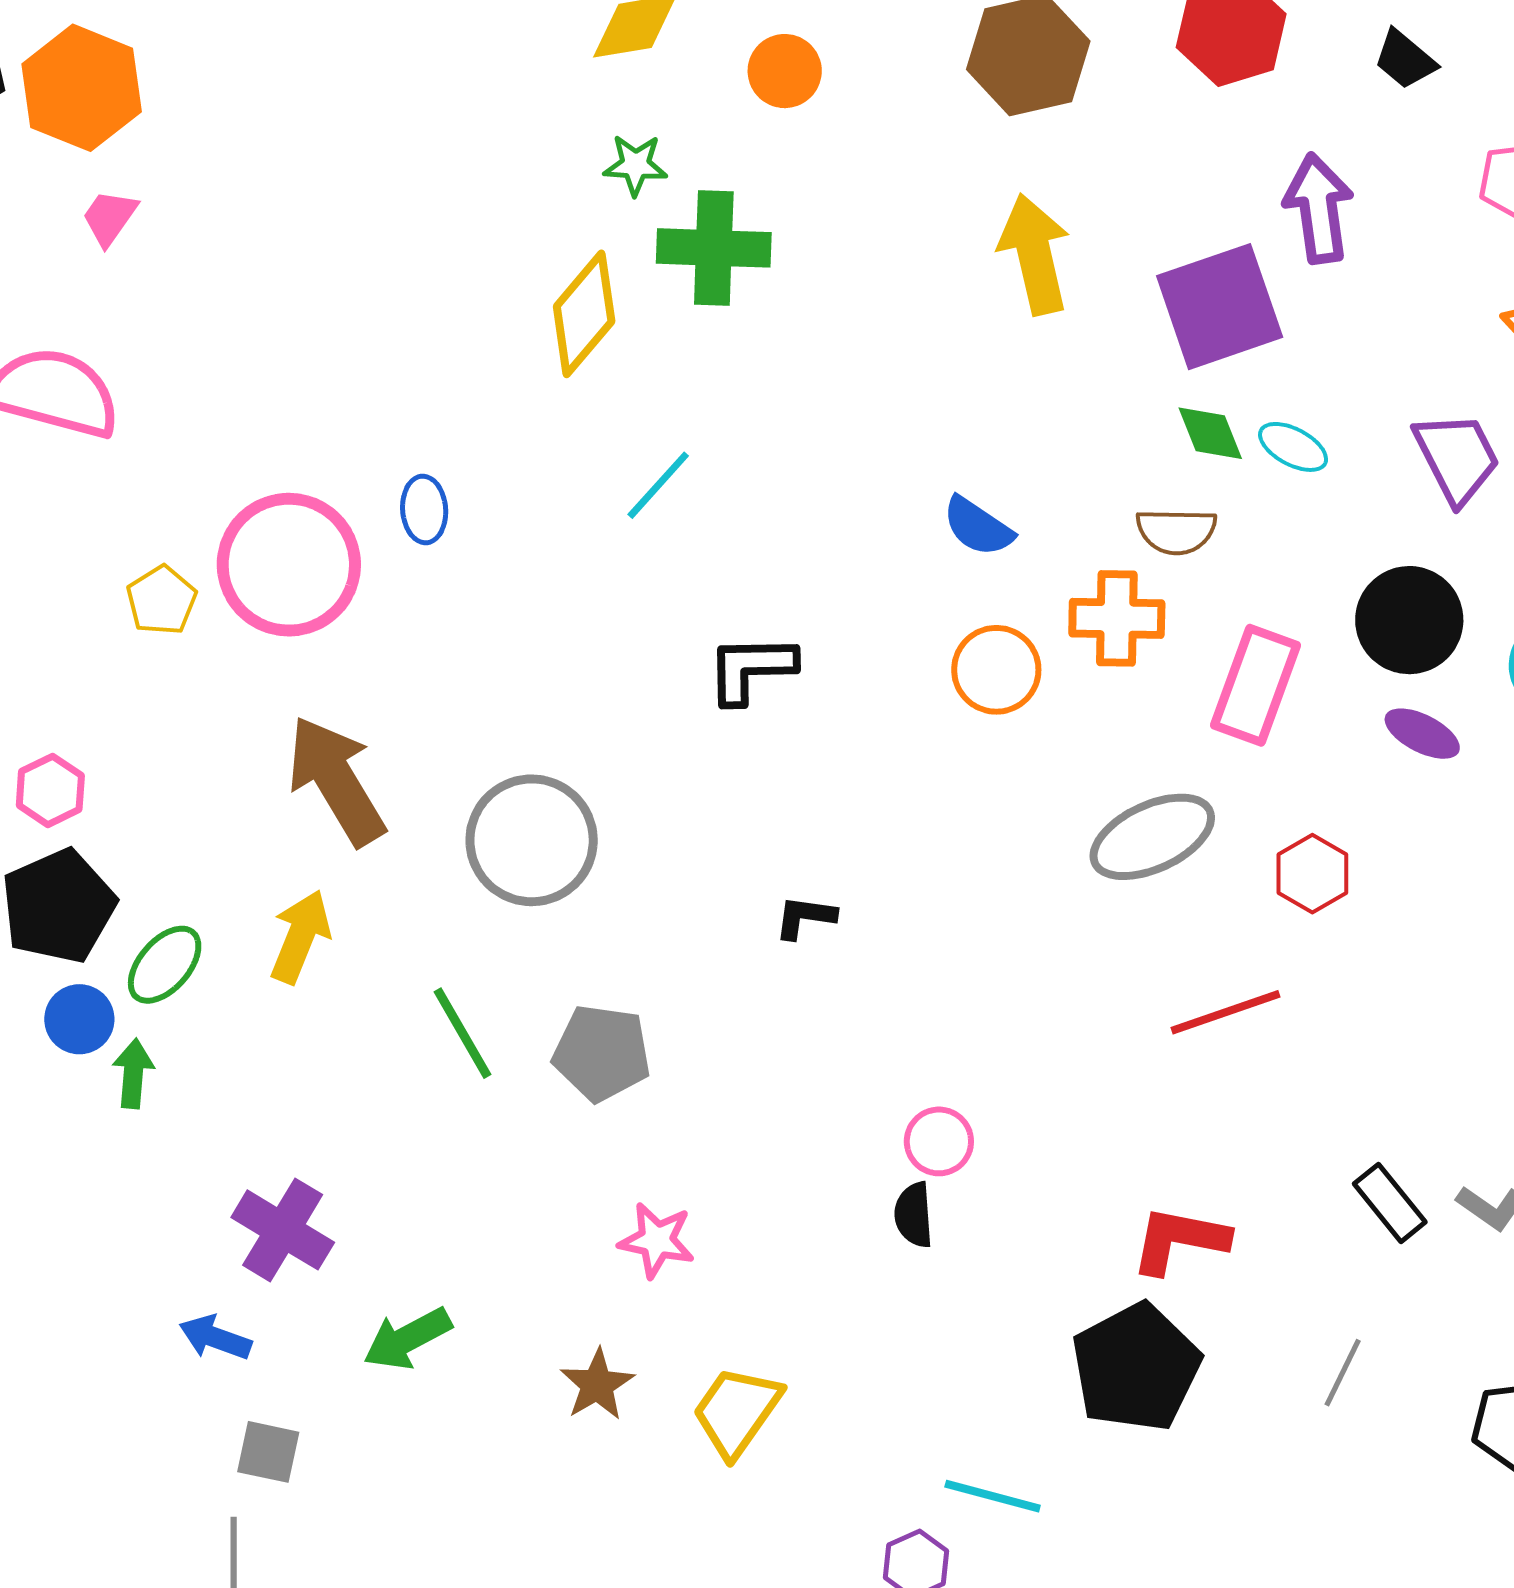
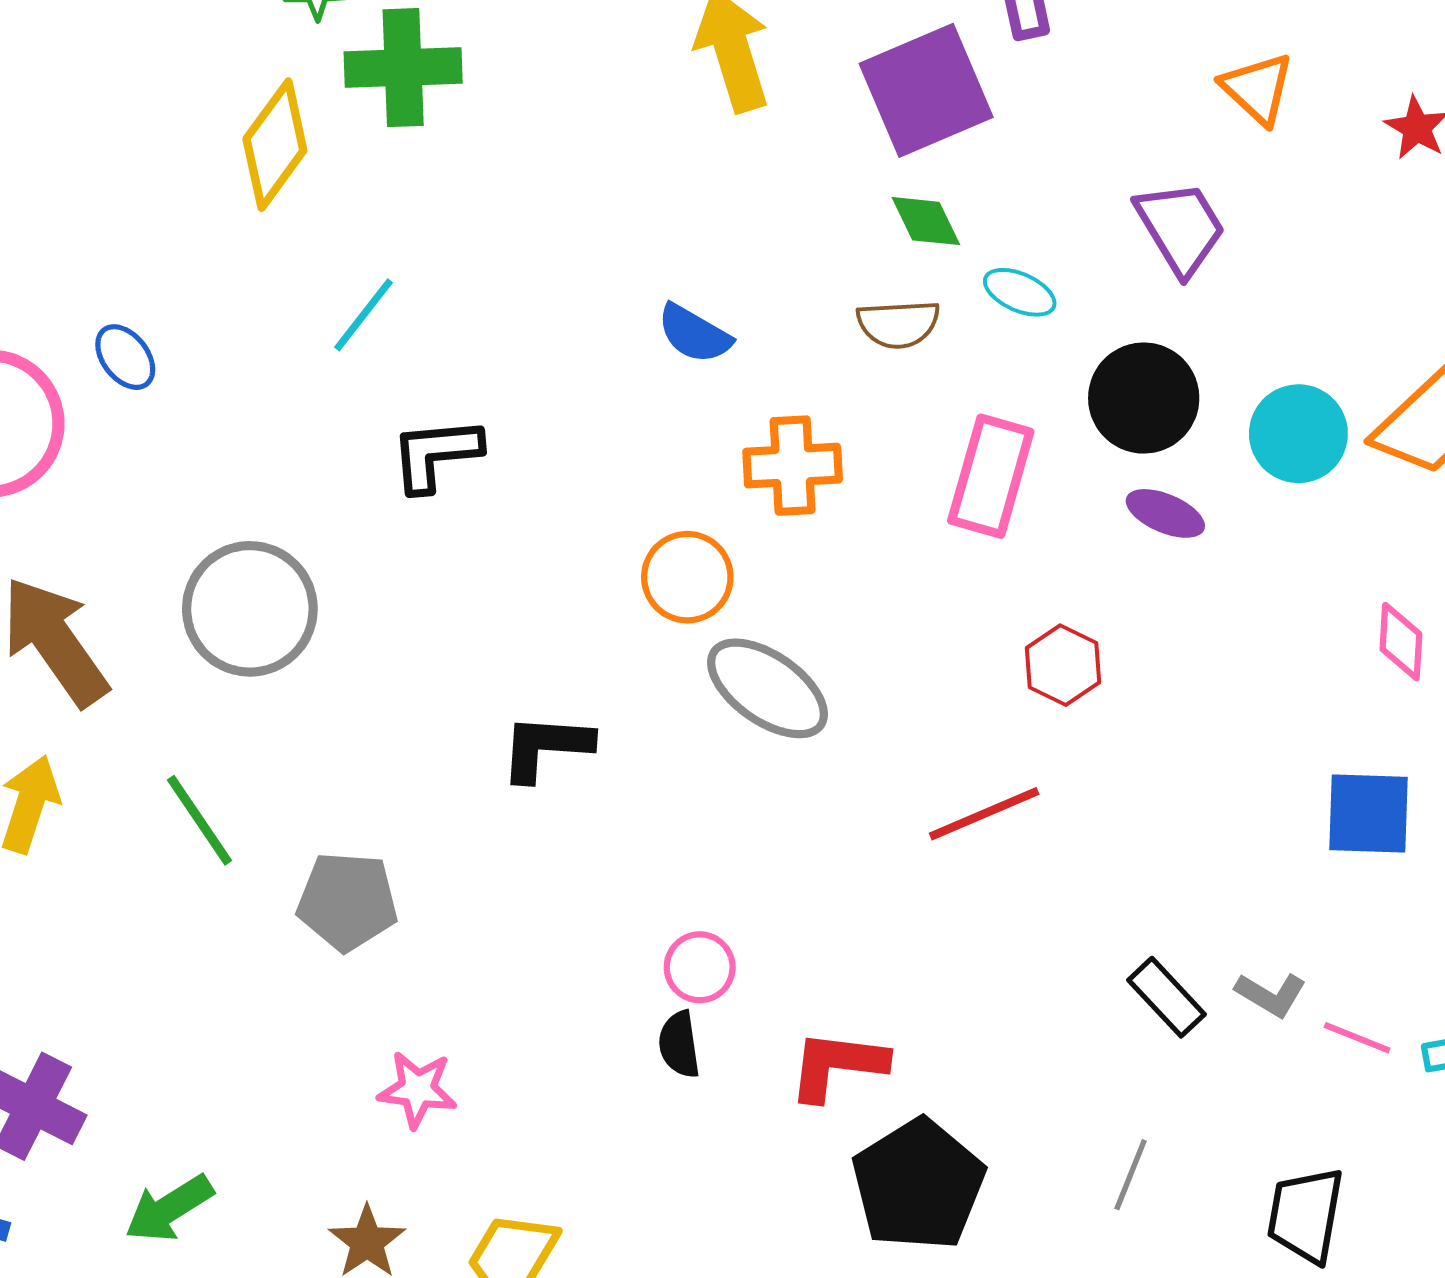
cyan ellipse: (1293, 447) -> (1020, 292), moved
blue ellipse: (424, 510) -> (125, 357), turned -30
orange cross: (1117, 618) -> (793, 466), moved
black L-shape: (751, 669) -> (436, 454), moved
orange circle: (996, 670) -> (687, 577), moved
gray ellipse: (1152, 837) -> (767, 688), moved, turned 64
gray circle: (532, 840) -> (250, 609), moved
black L-shape: (805, 917) -> (546, 747), size x1.5
green line: (463, 1033) -> (200, 820), moved
red L-shape: (1179, 1240) -> (837, 1065), moved

